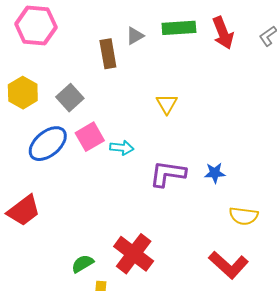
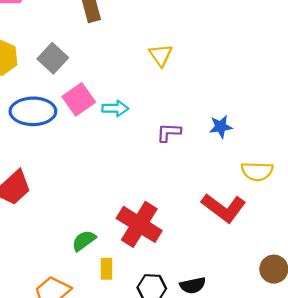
blue ellipse: (48, 144) -> (33, 111), turned 45
purple L-shape: (168, 174) -> (169, 132), size x0.6
red L-shape: (229, 265) -> (224, 208), moved

